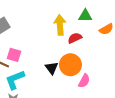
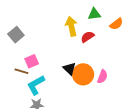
pink square: (14, 55) -> (32, 61), turned -32
orange circle: (70, 65) -> (83, 74), moved

